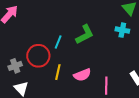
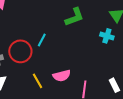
green L-shape: (85, 34) -> (74, 17), moved
yellow line: (58, 72) -> (38, 81), moved, turned -49

